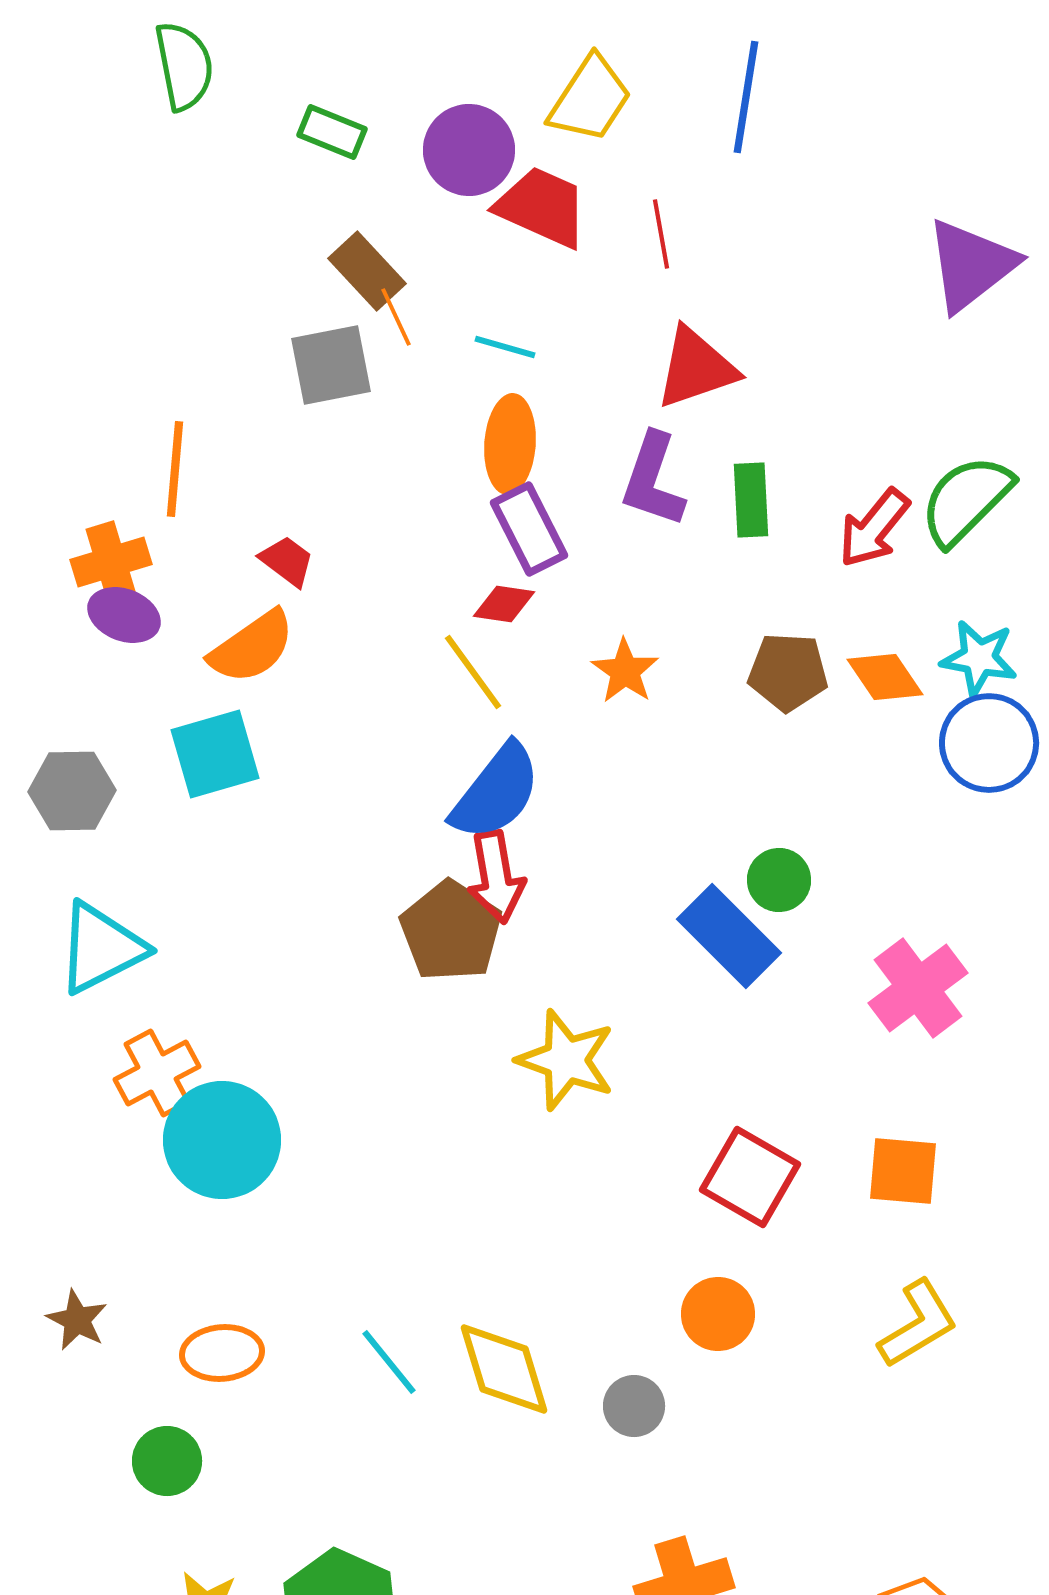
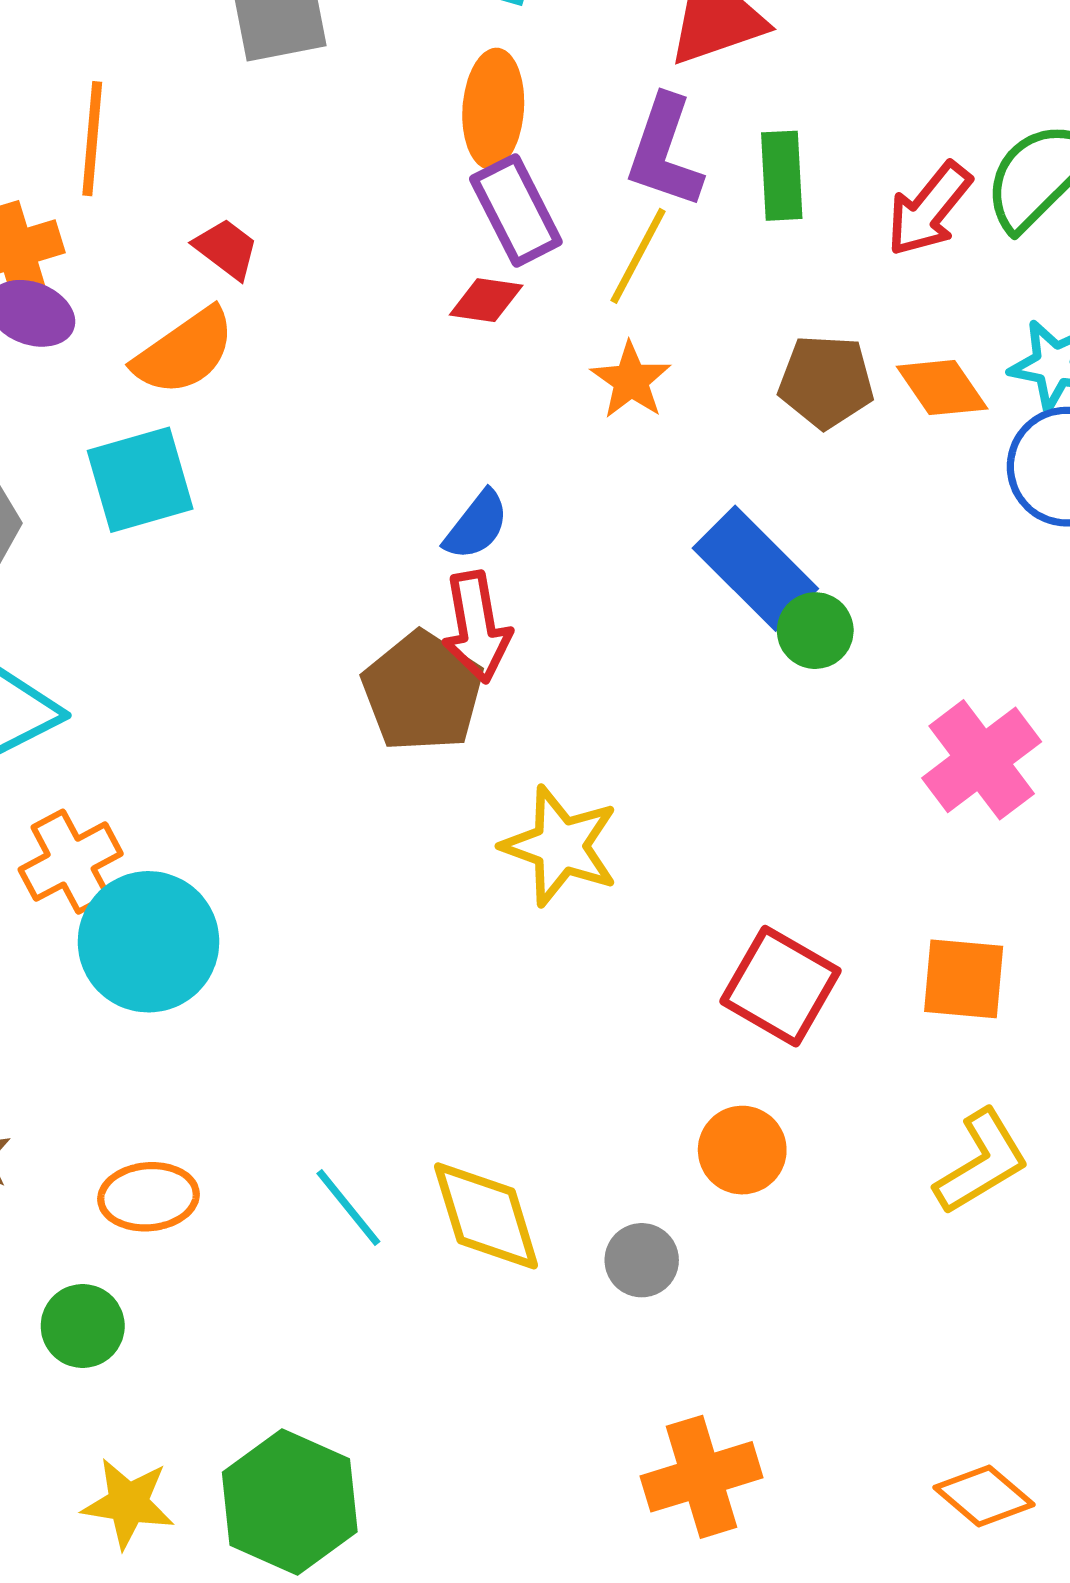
yellow line: (473, 672) -> (638, 256), moved, turned 64
blue semicircle: (496, 792) -> (476, 525), size x0.6
blue rectangle: (729, 936) -> (755, 568), moved

